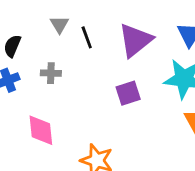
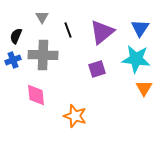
gray triangle: (59, 24) -> (42, 17), moved
gray cross: (51, 73) -> (43, 55), size x2.0

